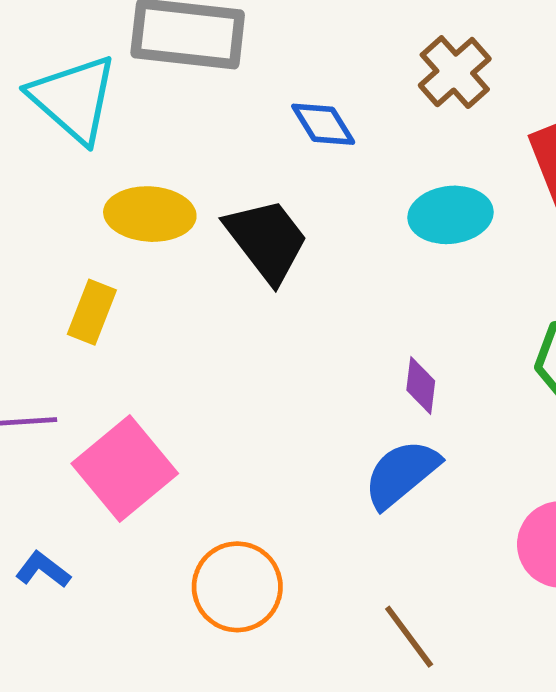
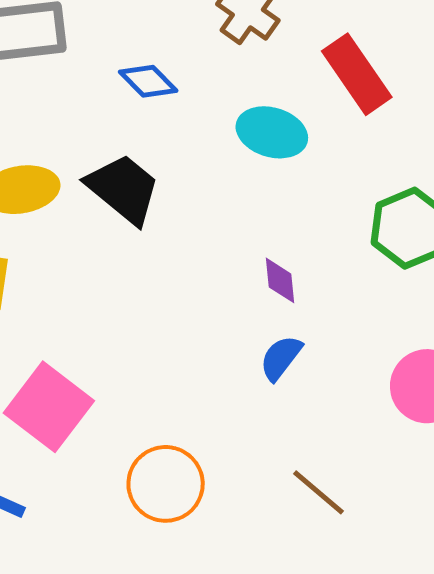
cyan ellipse: (450, 215) -> (272, 132), turned 36
blue semicircle: (401, 474) -> (281, 358), size x0.7

